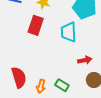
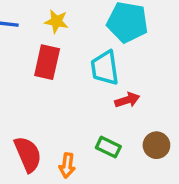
red arrow: (85, 60) -> (127, 100), moved
green rectangle: (62, 85) -> (108, 147), moved

